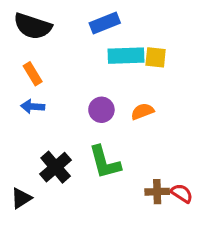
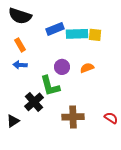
blue rectangle: (105, 23) -> (55, 29), moved
green L-shape: (105, 162) -> (50, 86), moved
brown cross: (157, 192) -> (73, 117), moved, size x1.5

